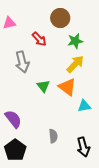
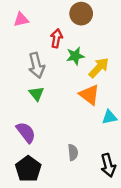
red arrow: (39, 39) -> (56, 38), turned -126
green star: (75, 41) -> (75, 56), moved
green triangle: (43, 86) -> (36, 94), moved

